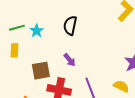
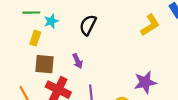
yellow rectangle: (14, 50) -> (35, 38), moved

